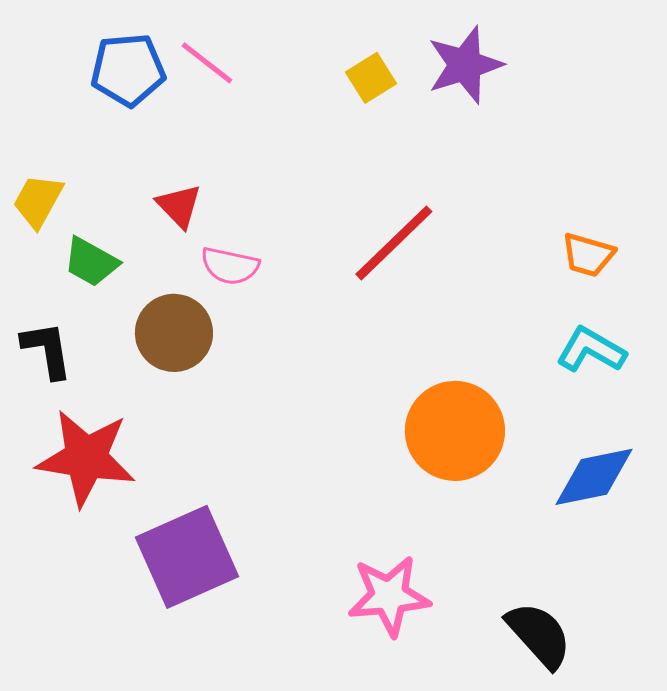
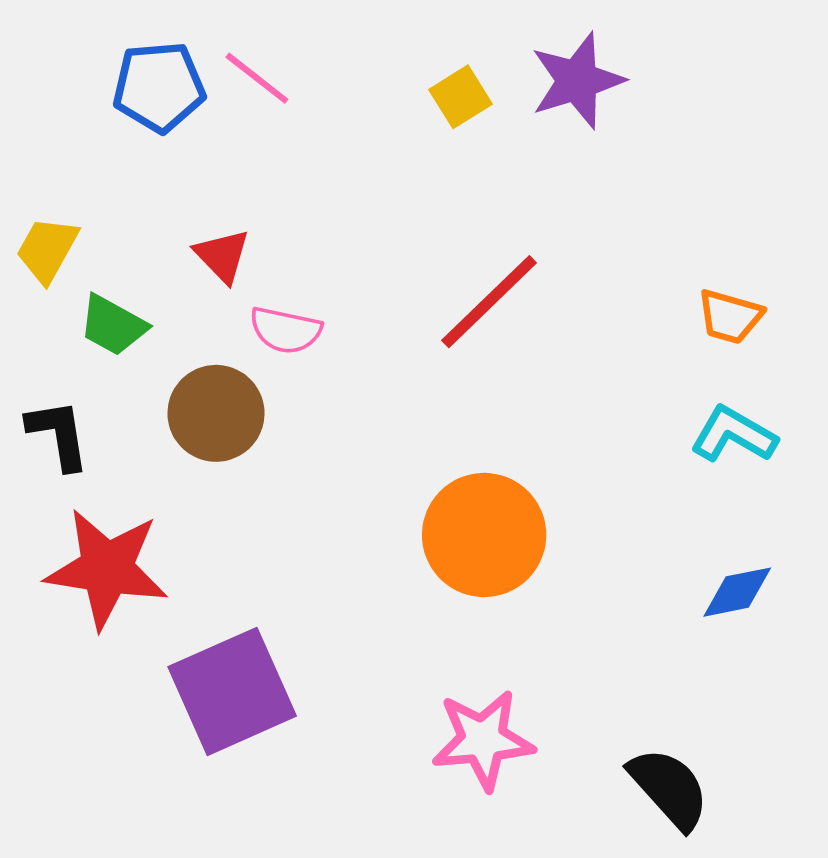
orange circle: (455, 431) -> (484, 535), moved
blue diamond: (594, 477) -> (737, 592), size x0.7

